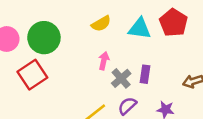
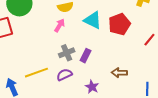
pink arrow: (104, 61) -> (60, 25), moved

